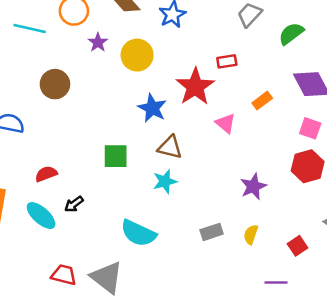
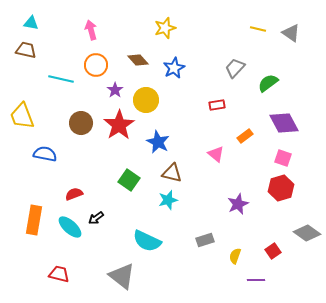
red star: (195, 87) -> (119, 125), moved
green square: (116, 156) -> (129, 180), turned 35
yellow semicircle: (251, 234) -> (235, 256), moved
red trapezoid: (64, 275) -> (59, 274), moved

